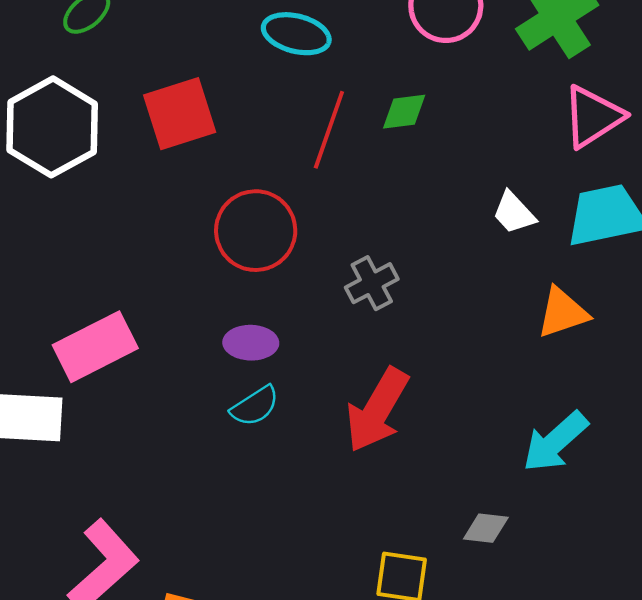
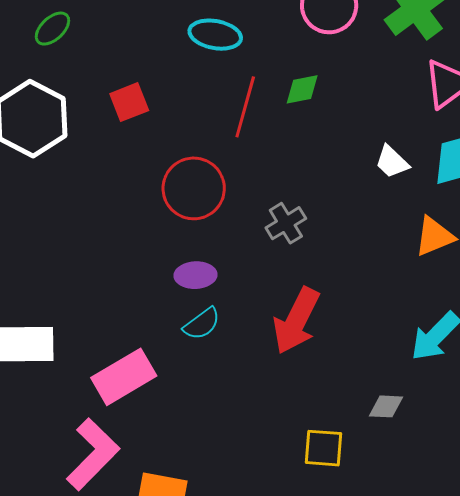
red square: (180, 114) -> (129, 102), size x0.7
pink rectangle: (95, 347) -> (124, 377), moved

